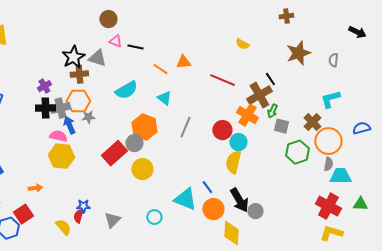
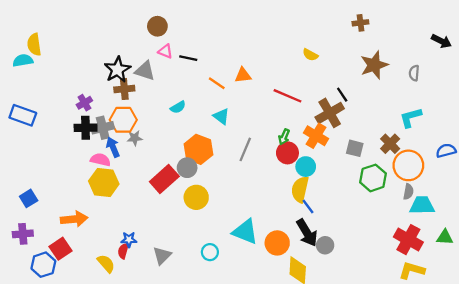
cyan semicircle: (126, 90) -> (178, 107), size x0.6
green arrow: (272, 111) -> (284, 137), moved
blue line: (207, 187) -> (308, 206), moved
orange arrow: (35, 188) -> (74, 219), size x1.6

